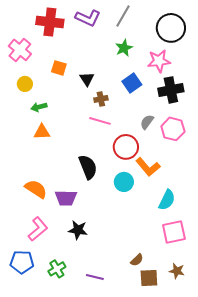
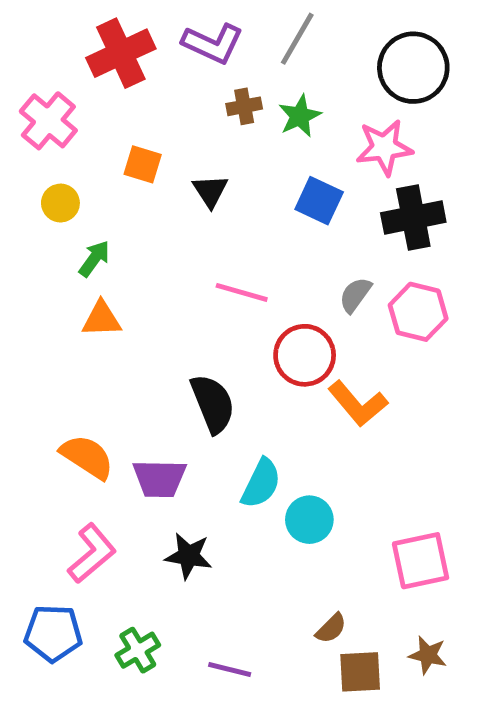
red cross: (50, 22) -> (121, 53), turned -32
blue square: (132, 83) -> (319, 201), turned -30
brown cross: (101, 99) -> (244, 106), moved
green arrow: (39, 107) -> (94, 259), turned 140
cyan circle: (124, 182) -> (309, 520), moved
cyan semicircle: (167, 200) -> (261, 483), moved

